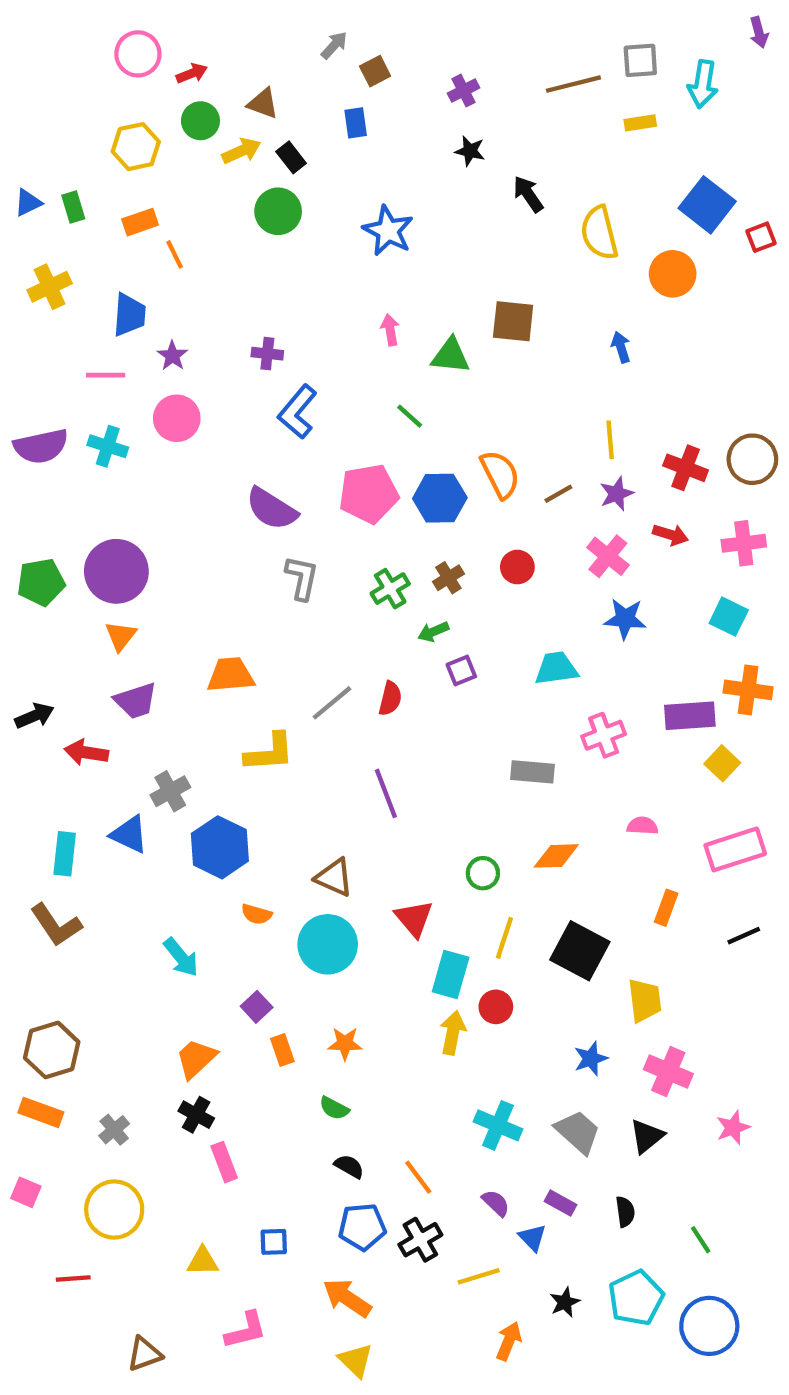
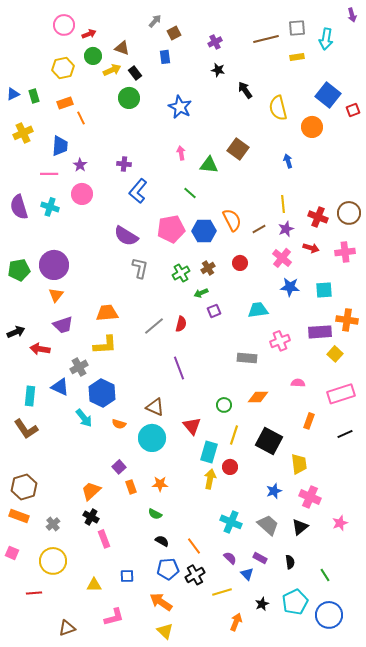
brown square: (513, 321) -> (238, 149), turned 30
purple semicircle: (41, 446) -> (19, 207), turned 85
cyan square: (729, 617) -> (324, 290), moved, turned -30
yellow L-shape: (269, 752) -> (105, 345), moved
cyan arrow: (181, 957) -> (84, 418), moved

